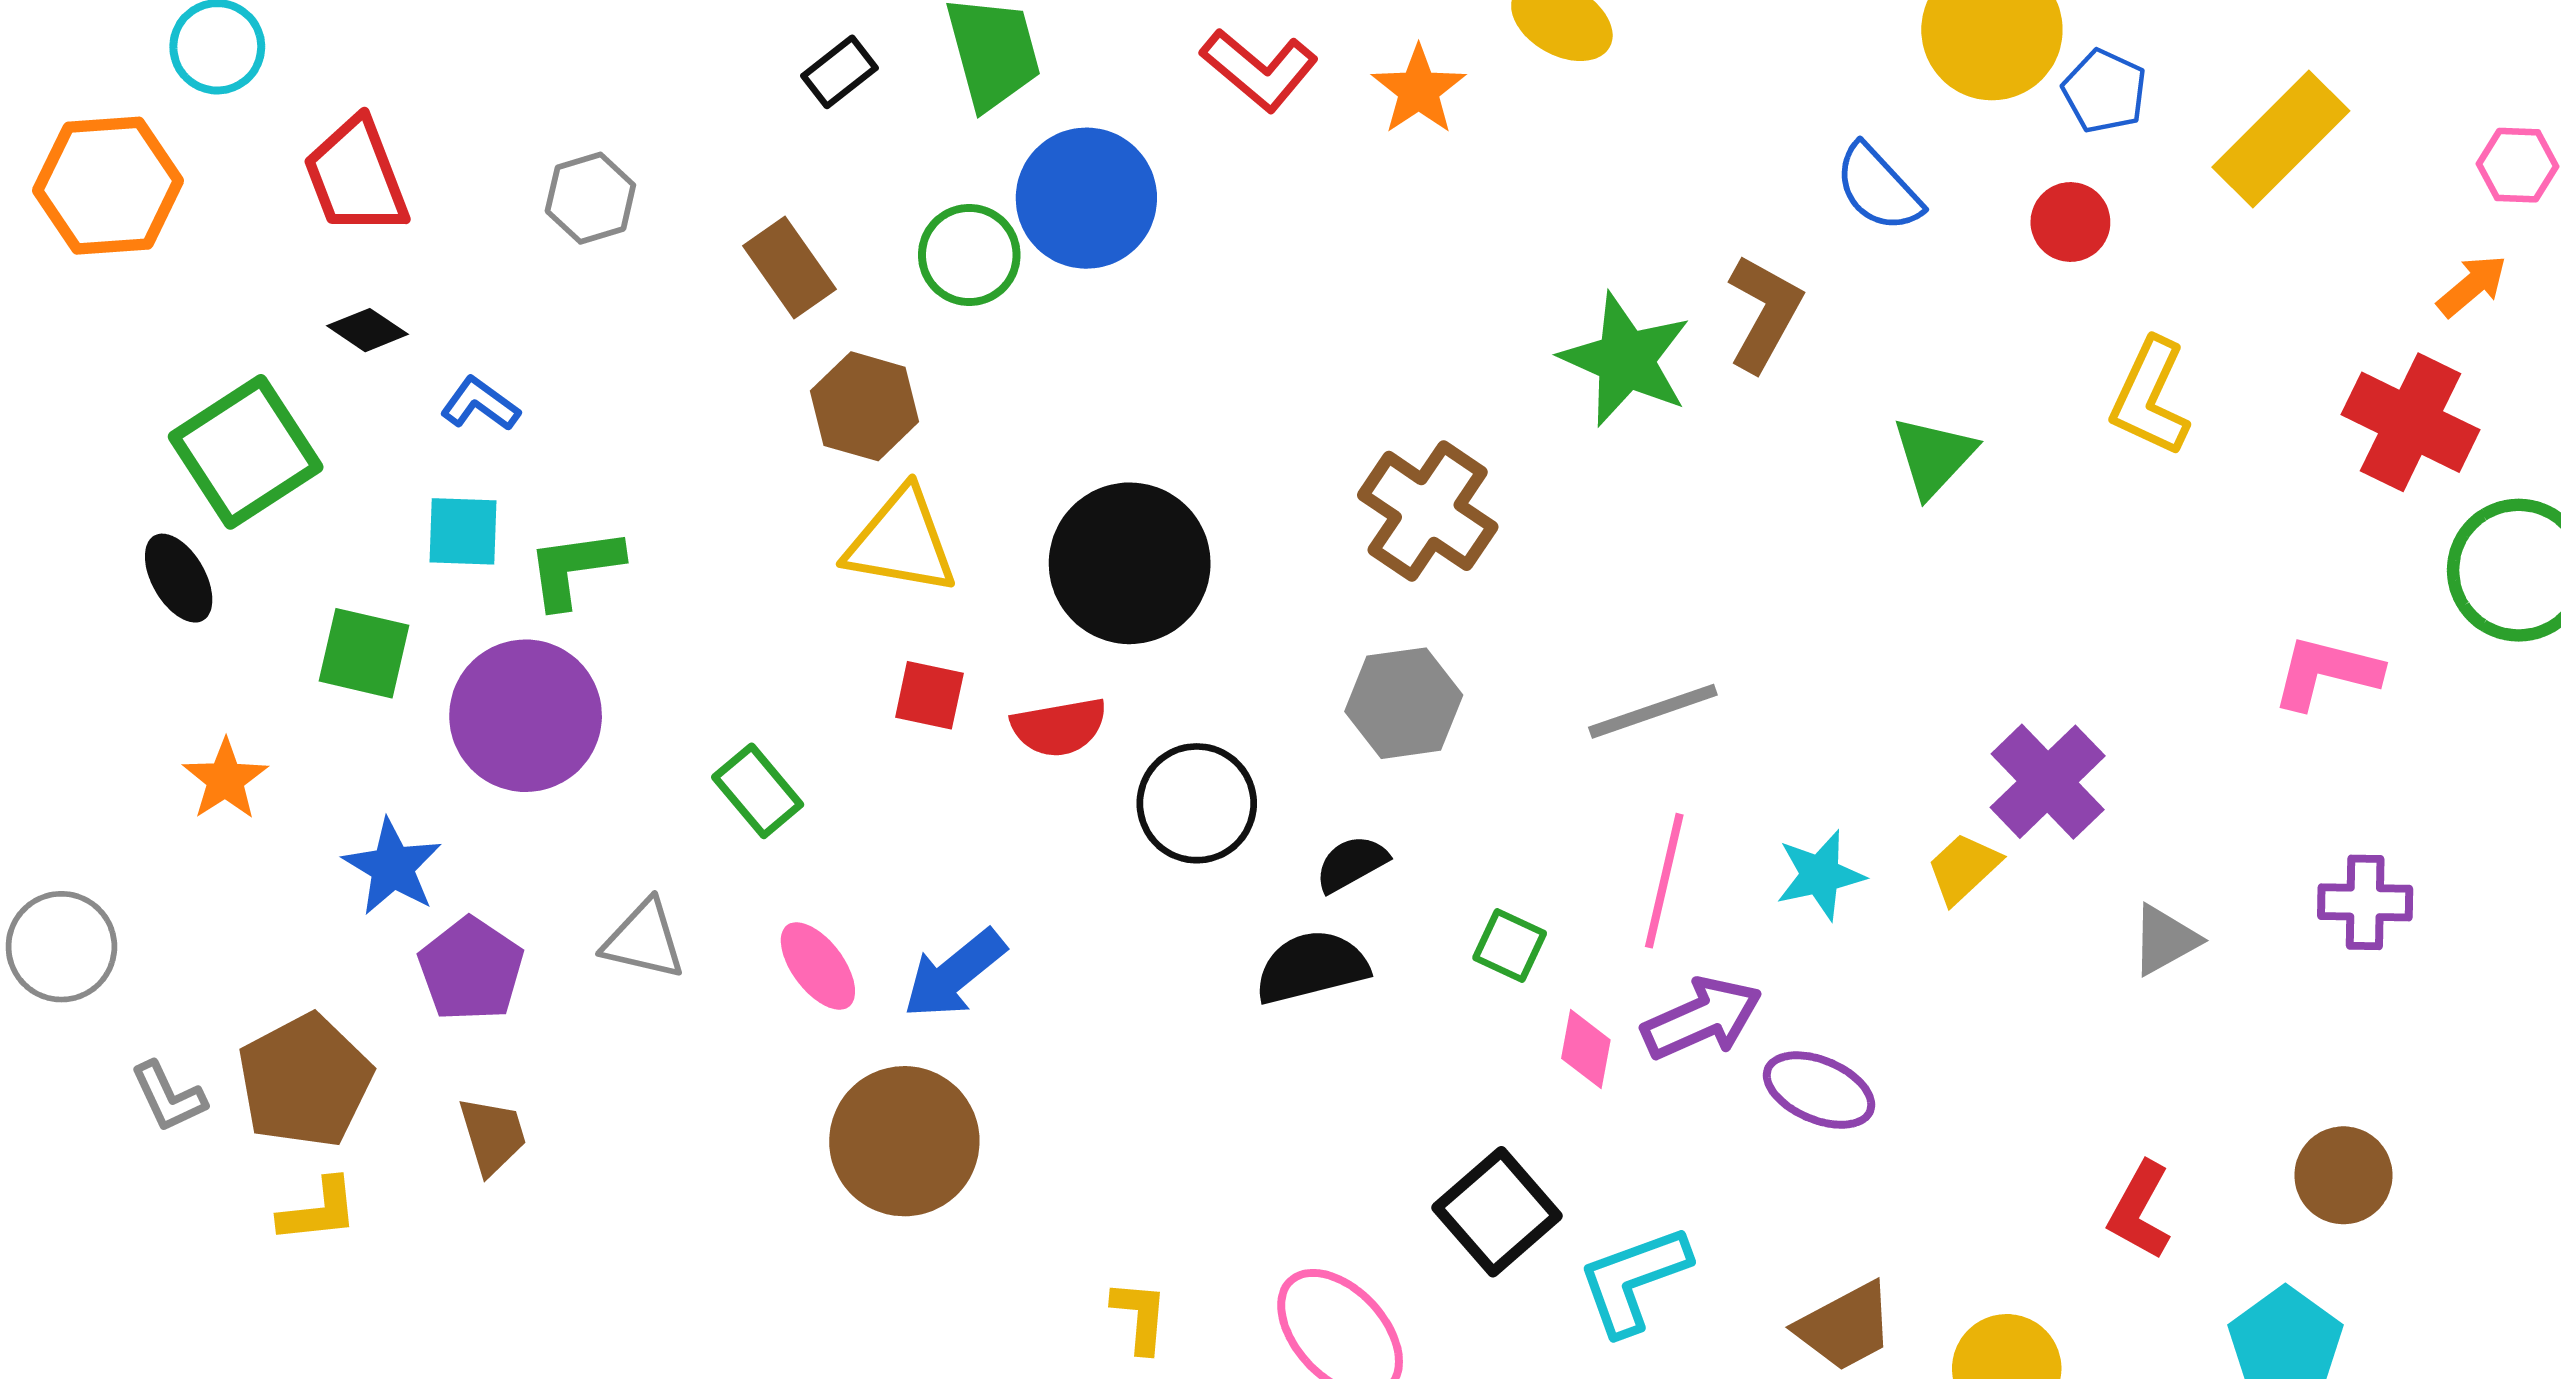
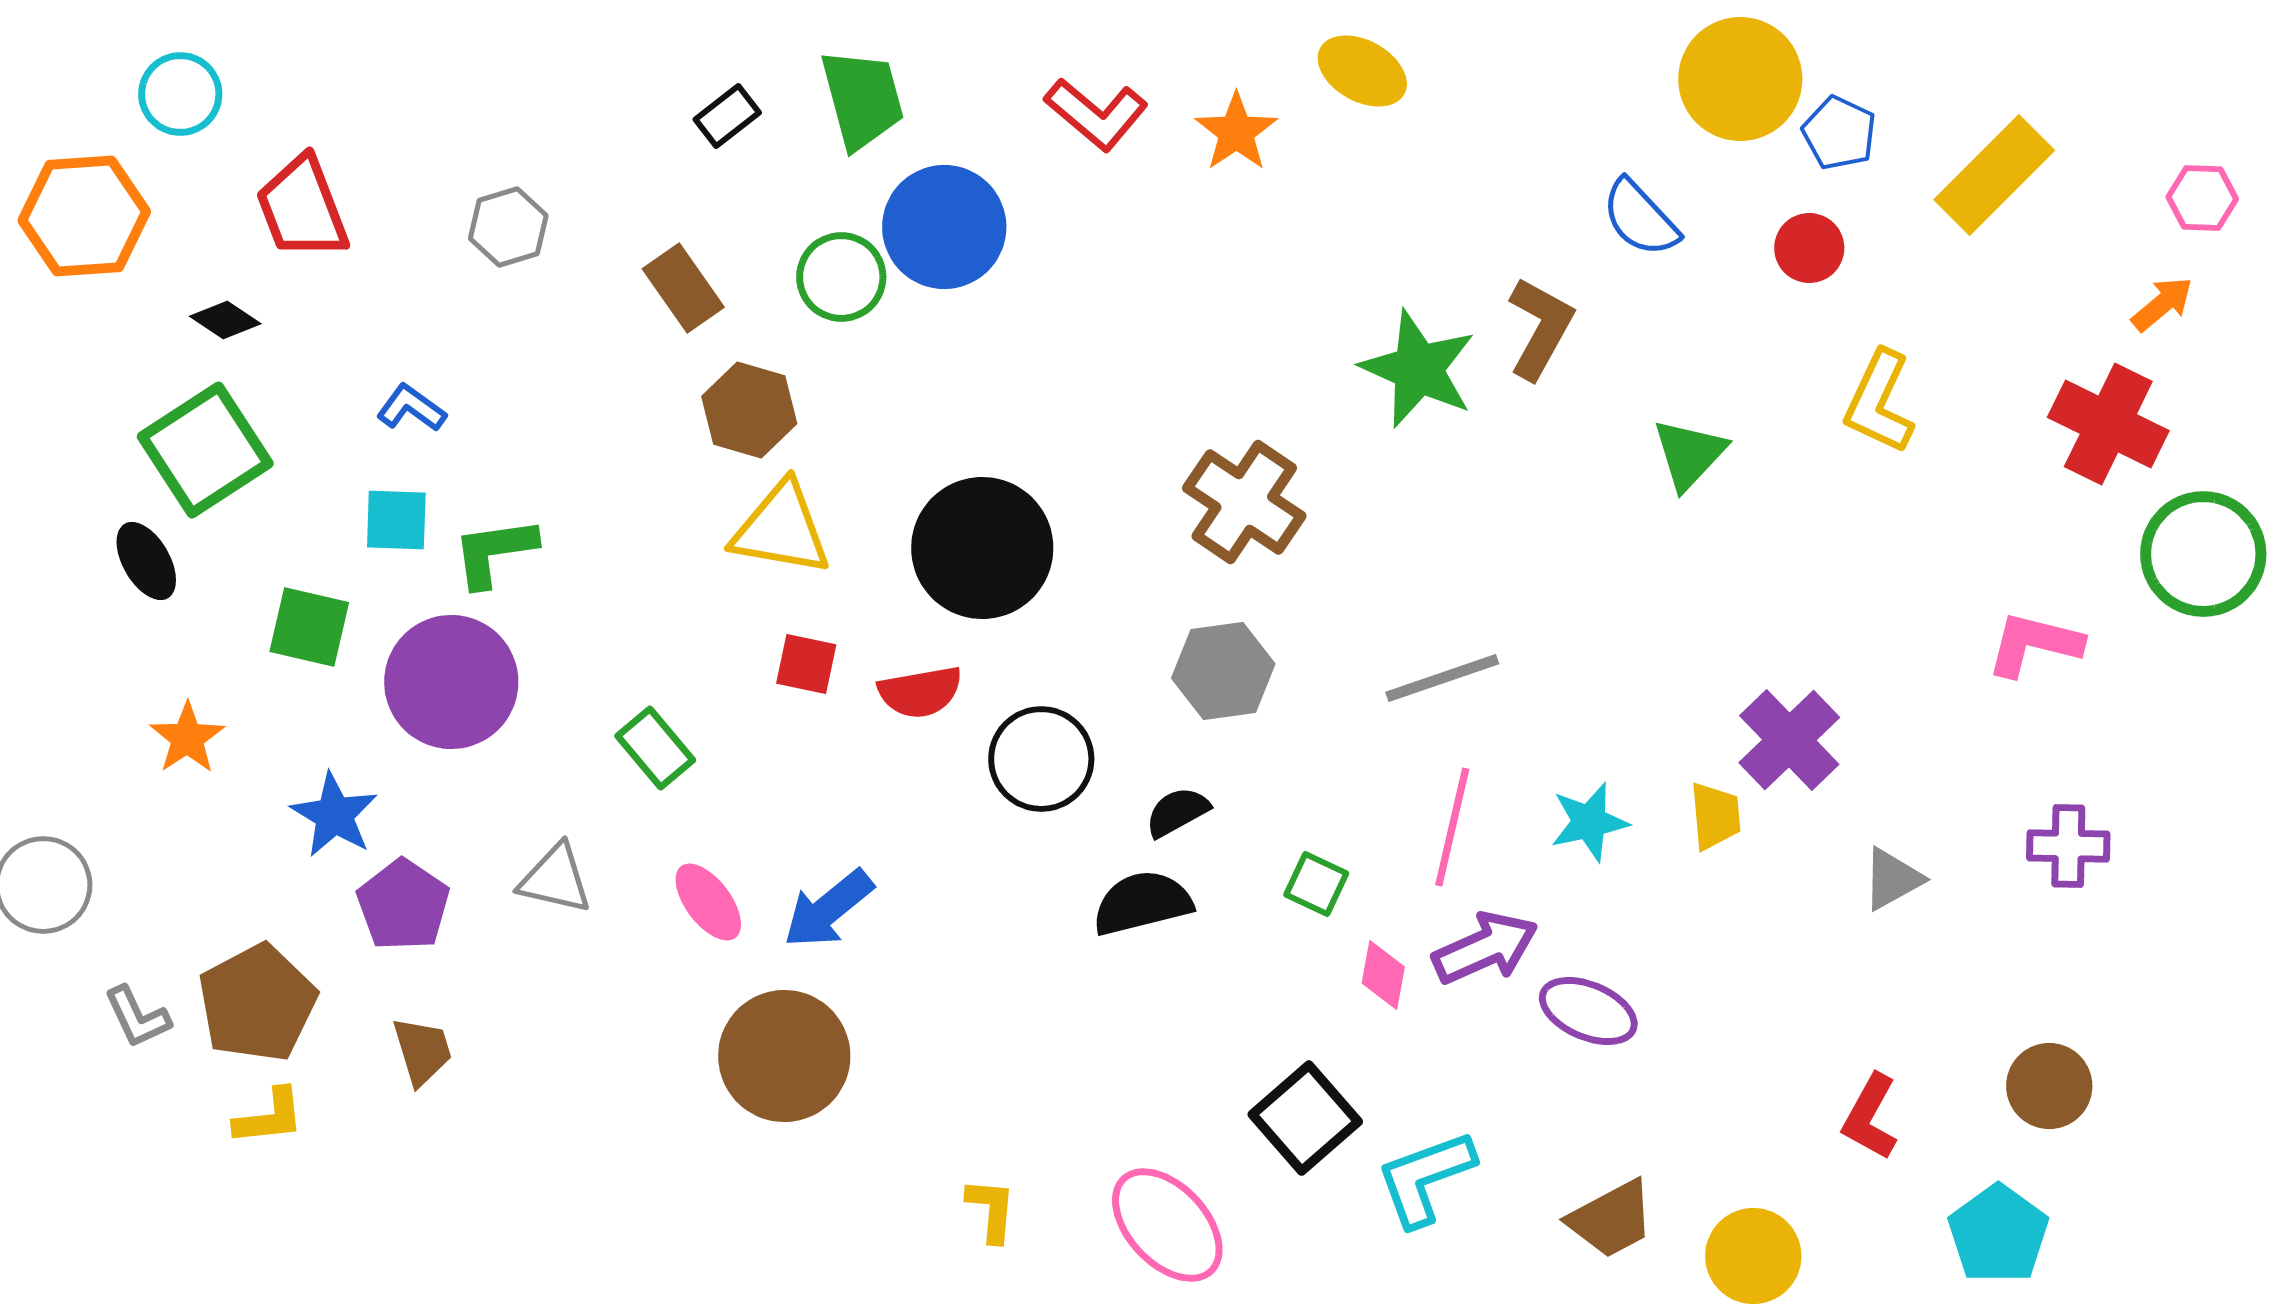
black diamond: (367, 330) -> (225, 320), moved
yellow trapezoid: (1963, 868) -> (1715, 816), turned 128

